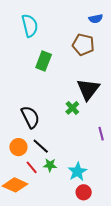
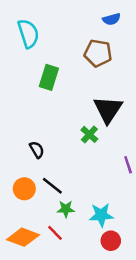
black semicircle: (30, 117) -> (37, 150), size x0.6
red line: (32, 167) -> (55, 233), moved
cyan star: (77, 172) -> (101, 215), turned 30

